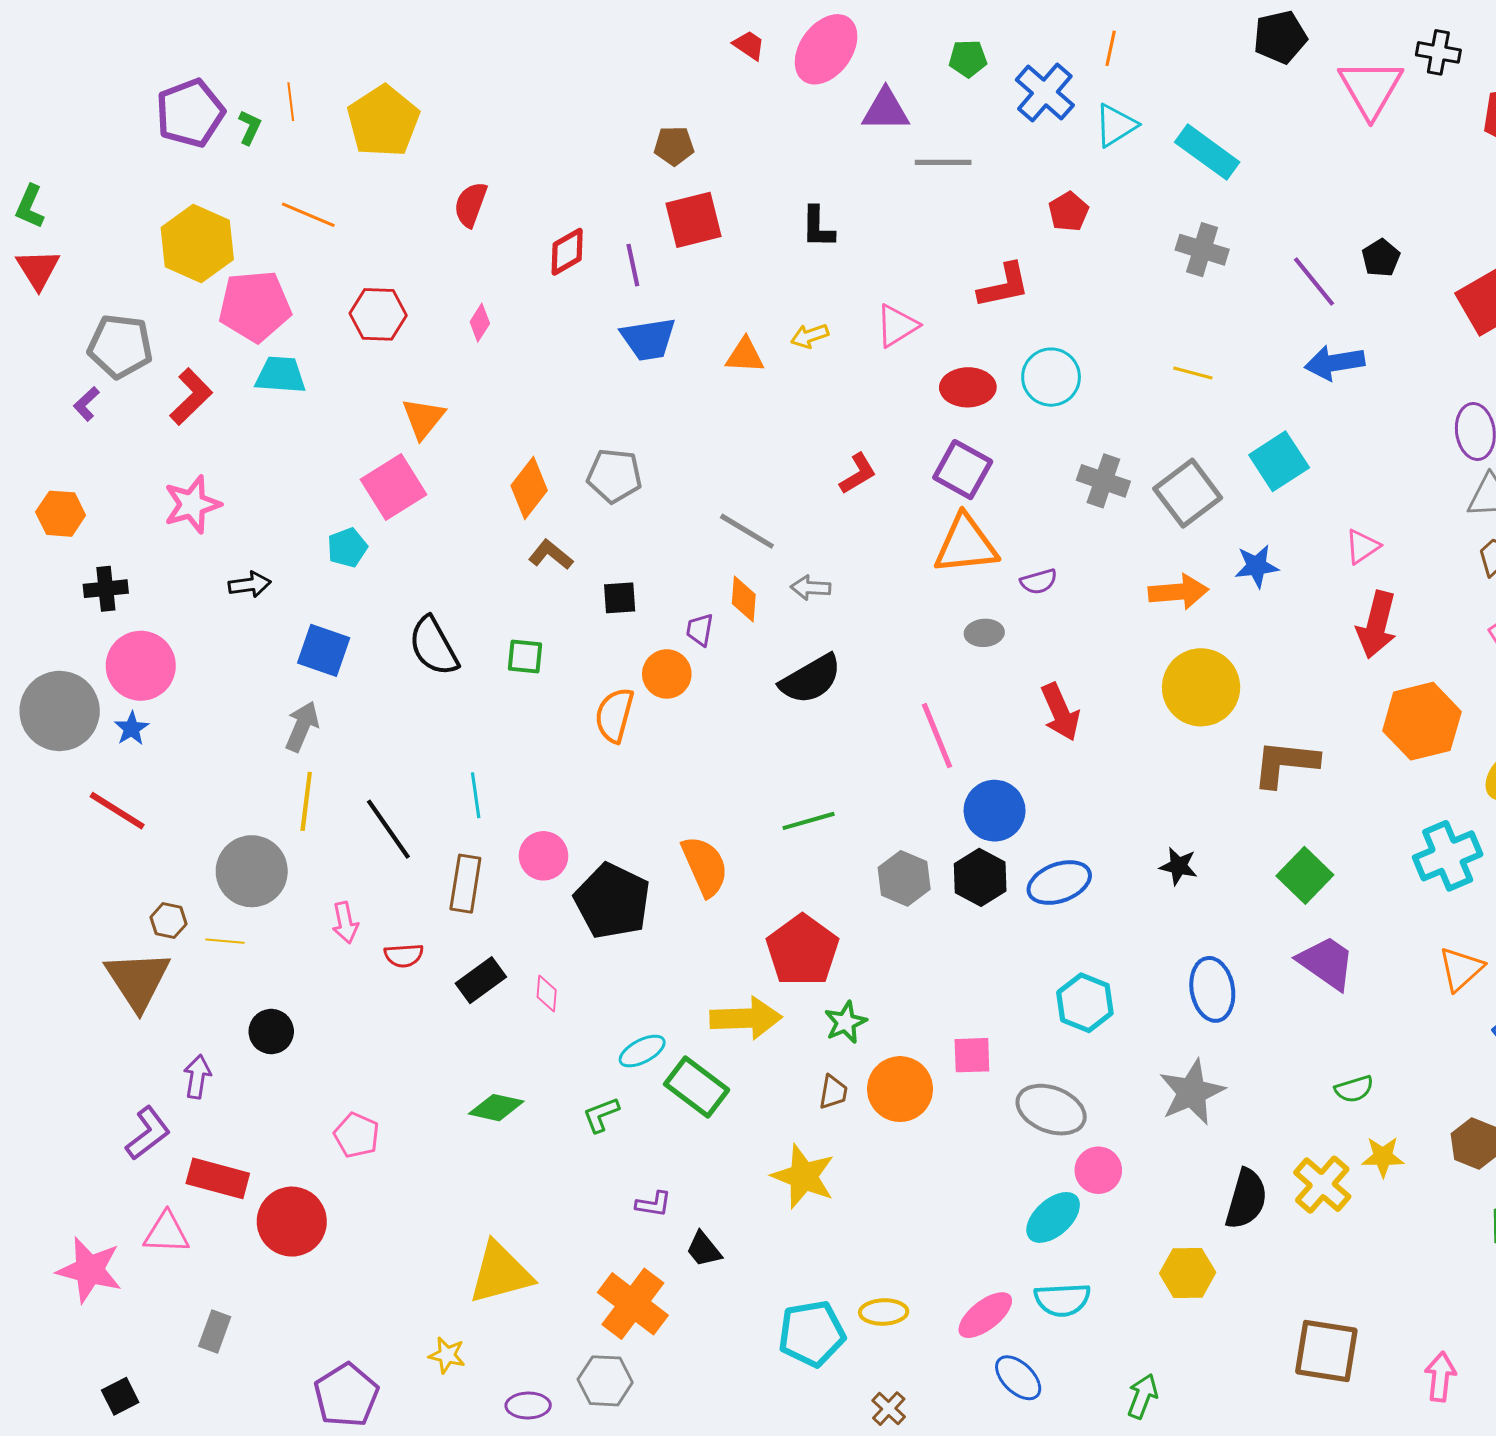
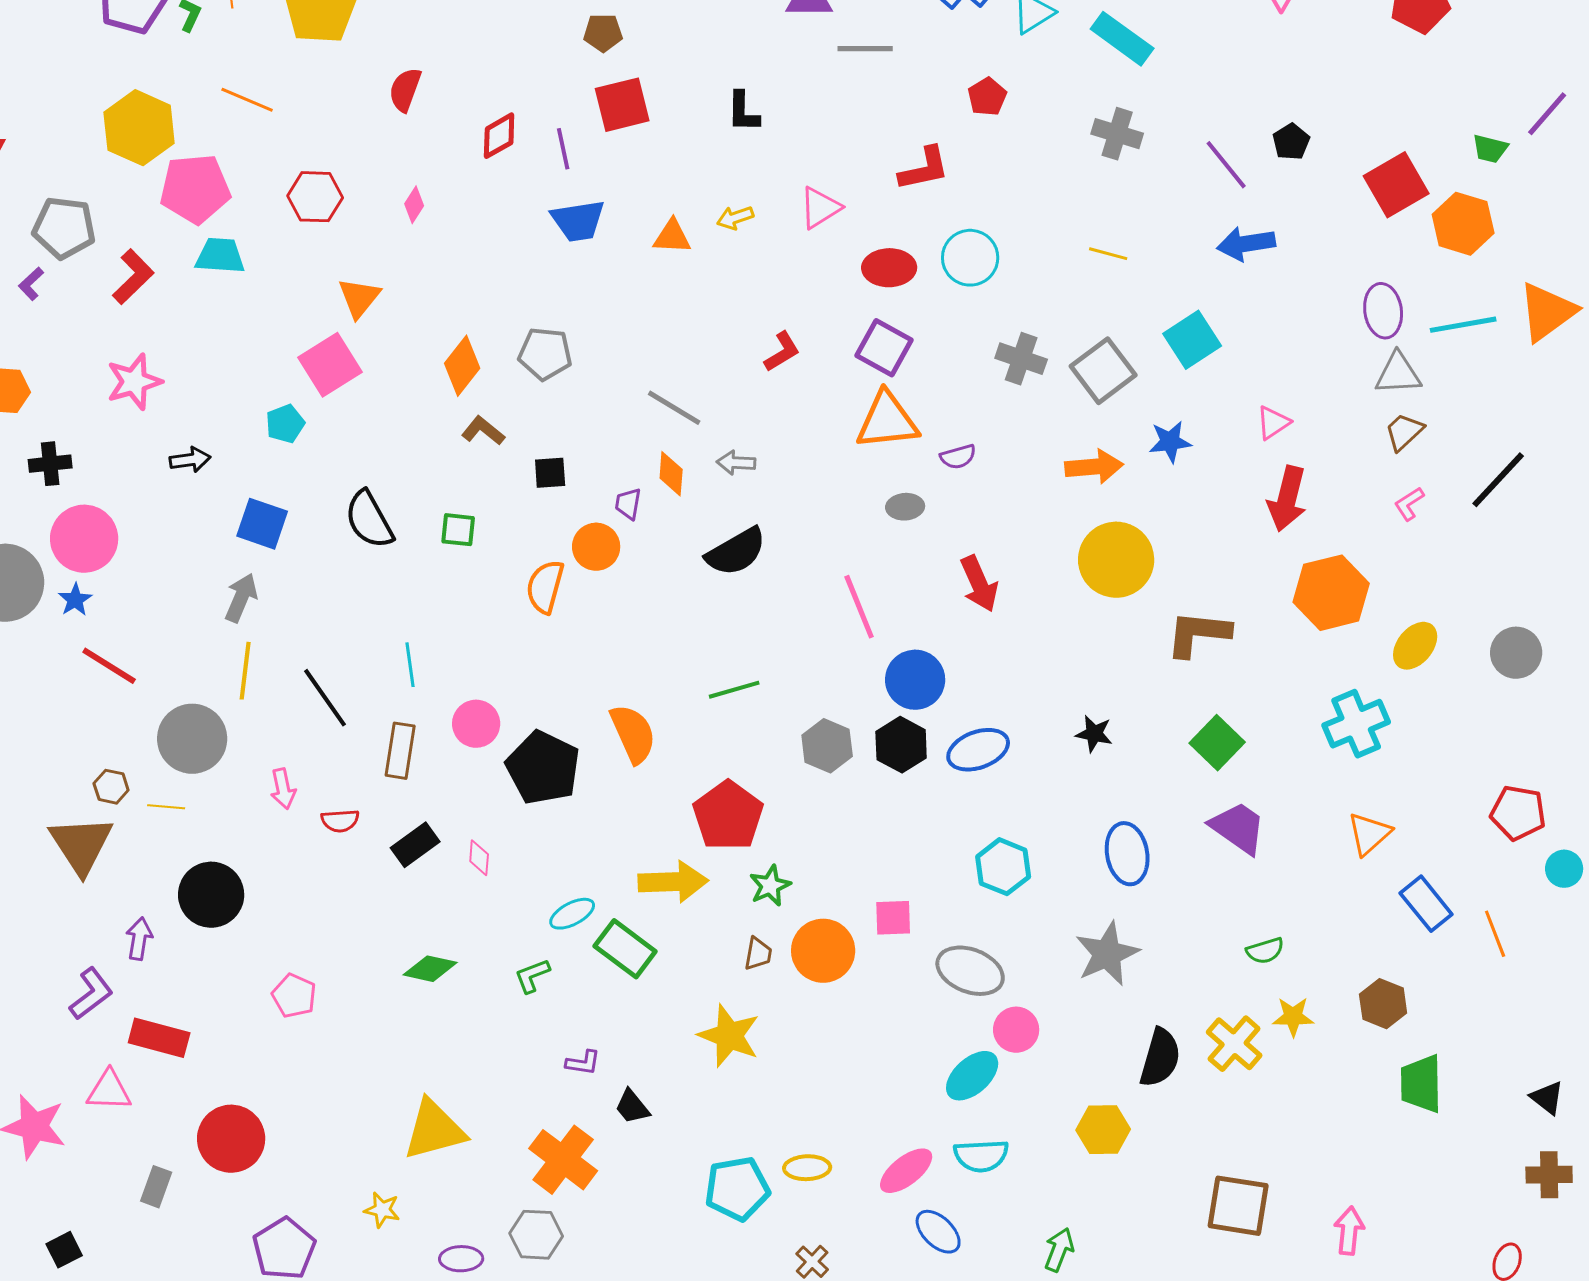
red line: (117, 811) -> (109, 666), moved
black circle: (271, 1032) -> (211, 895), size x1.5
red circle: (292, 1222) -> (231, 1139), moved

